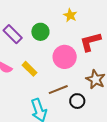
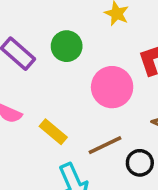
yellow rectangle: (29, 69) -> (53, 132), moved

